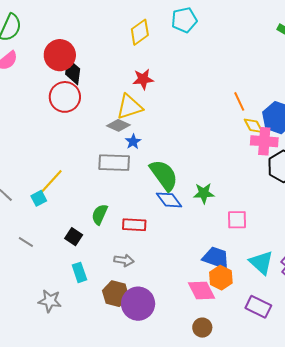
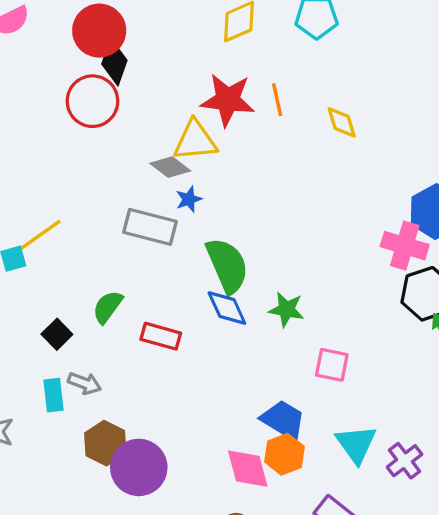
red star: (143, 79) -> (228, 100), size x1.5
orange line: (239, 101) -> (277, 100), moved
yellow diamond: (253, 126) -> (342, 122), moved
gray arrow: (124, 260) -> (85, 383), moved

